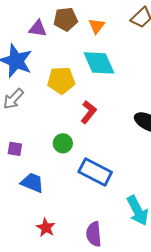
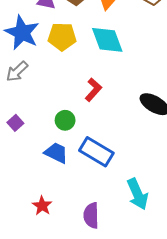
yellow pentagon: (61, 80) -> (62, 37), moved
purple square: (15, 149) -> (15, 123), turned 35
blue trapezoid: (32, 183) -> (56, 153), moved

